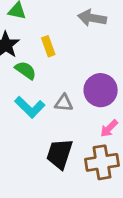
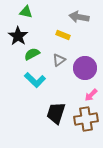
yellow rectangle: (48, 46) -> (63, 35), moved, turned -48
green semicircle: (26, 70) -> (32, 54), turned -63
gray triangle: (64, 103) -> (59, 60), moved, turned -40

